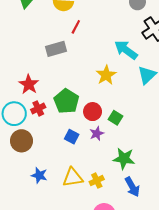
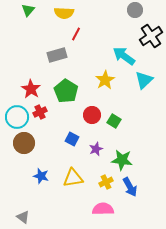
green pentagon: (66, 101) -> (66, 91), moved
purple star: (97, 134) -> (96, 149), moved
yellow cross: (97, 181) -> (106, 182), moved

